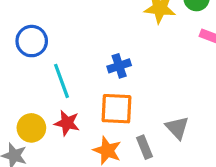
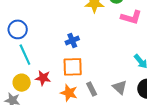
cyan line: (62, 81) -> (25, 55), moved
gray triangle: (177, 128) -> (120, 87), moved

